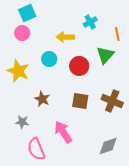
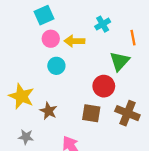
cyan square: (27, 13) -> (44, 15), moved
pink circle: (22, 33) -> (51, 39), moved
red circle: (79, 66) -> (104, 86), moved
yellow star: (18, 71) -> (21, 96), moved

